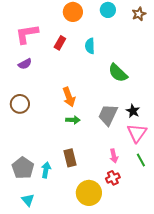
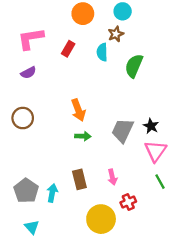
brown star: (139, 14) -> (116, 34), moved
green semicircle: (118, 73) -> (134, 66), moved, turned 70
pink arrow: (114, 156) -> (112, 177), moved

